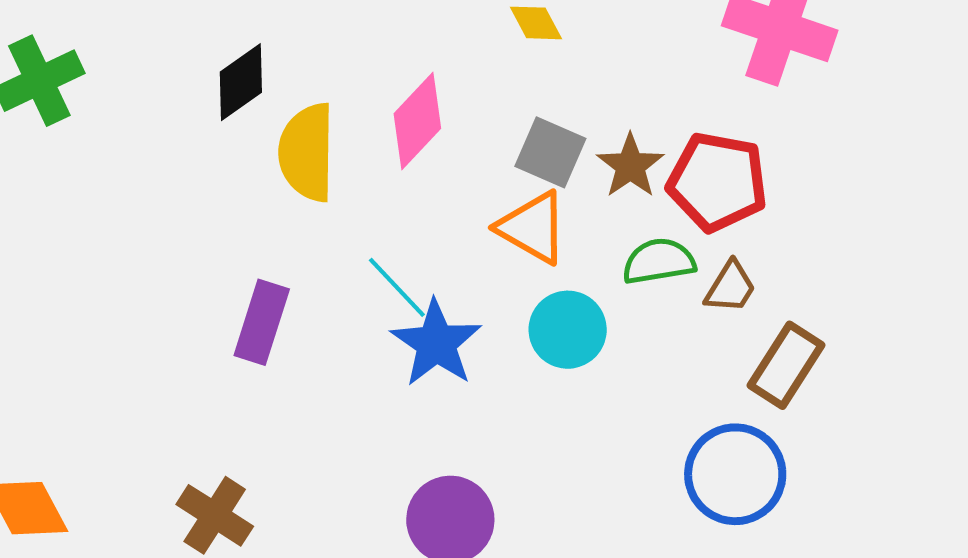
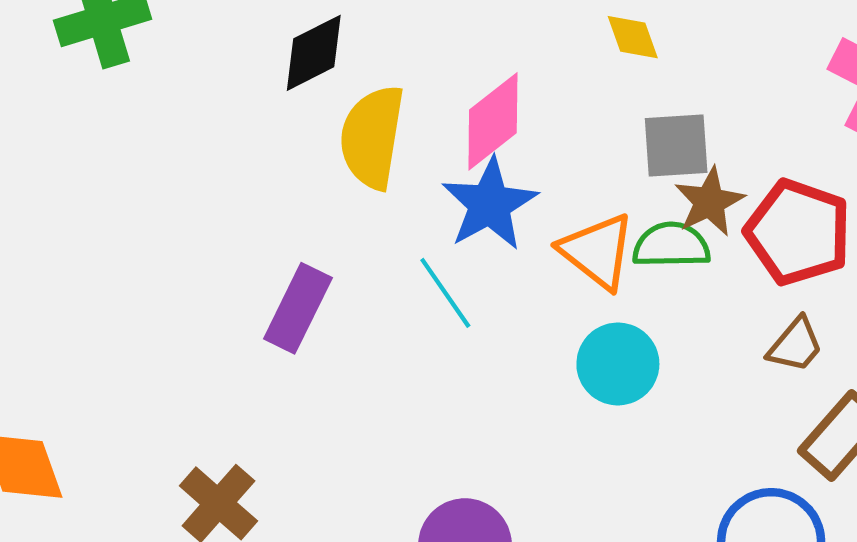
gray square: (550, 152) -> (676, 145), moved, turned -36
green semicircle: (659, 261) -> (671, 245), moved
blue star: (436, 343) -> (490, 204), moved

